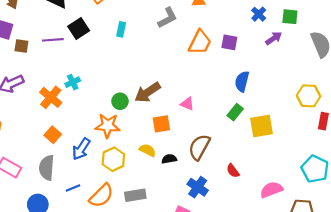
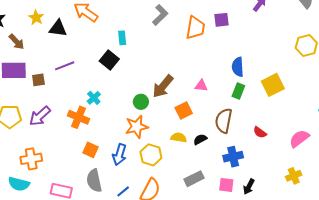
black square: (79, 28) -> (109, 60), moved
blue semicircle: (242, 81) -> (238, 67), moved
green rectangle: (235, 112) -> (238, 91), moved
blue cross: (198, 187) -> (233, 157), turned -30
gray rectangle: (135, 195) -> (194, 179), moved

